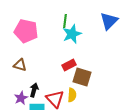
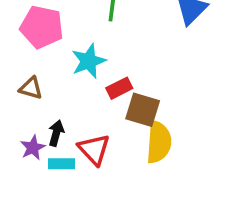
cyan star: (72, 34) -> (89, 61), moved
yellow semicircle: (72, 95) -> (159, 142), moved, size x1.6

